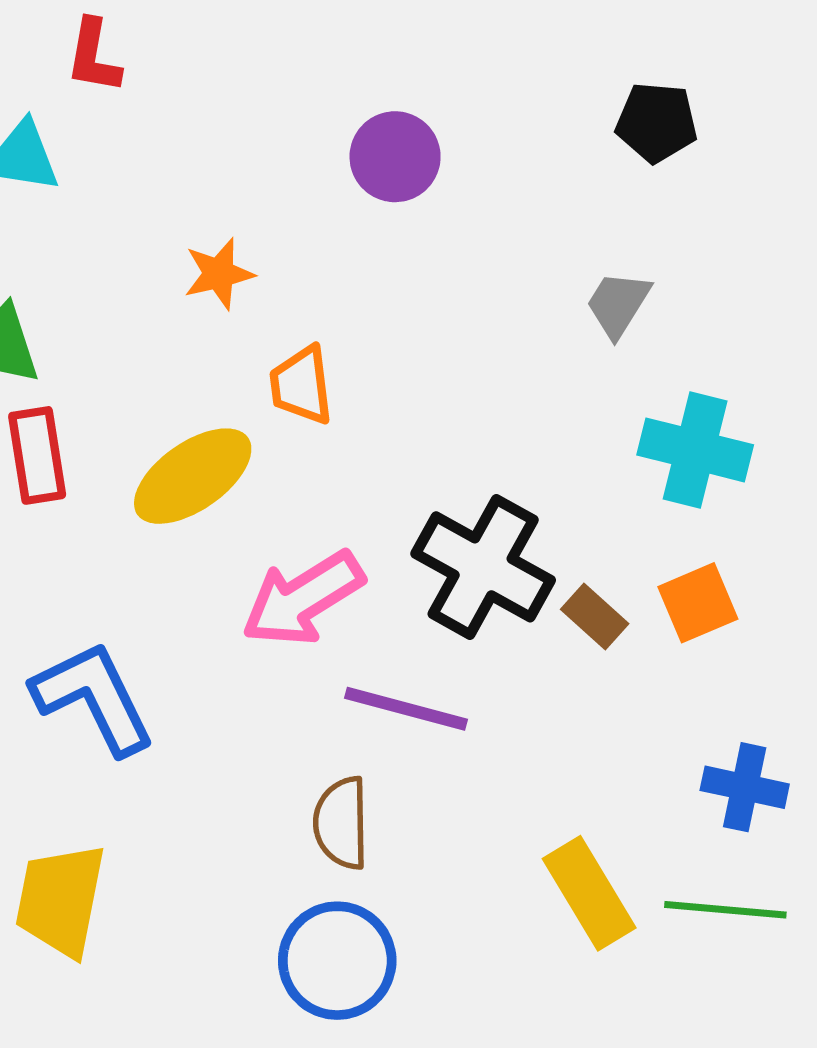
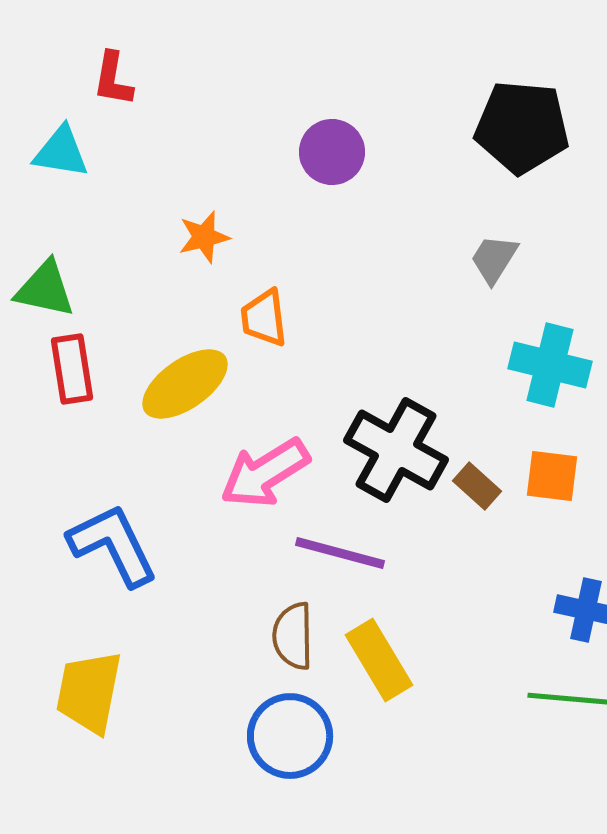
black pentagon: (657, 122) -> (522, 127), size x1.6
orange square: (698, 603) -> (552, 476), turned 30
yellow rectangle: (589, 893) -> (379, 660), moved

